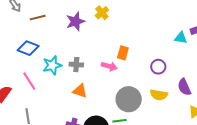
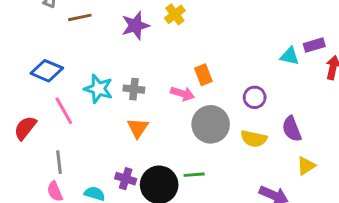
blue diamond: (28, 48) -> (47, 71), moved
orange rectangle: (123, 53) -> (203, 75), turned -40
cyan star: (52, 65) -> (98, 89), turned 30
orange triangle: (80, 91) -> (138, 128), turned 42
gray circle: (129, 99) -> (211, 124), moved

